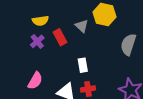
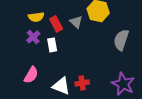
red rectangle: (60, 37) -> (56, 24), moved
white rectangle: (83, 65) -> (52, 45), moved

